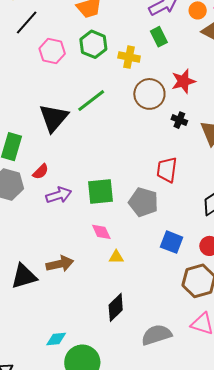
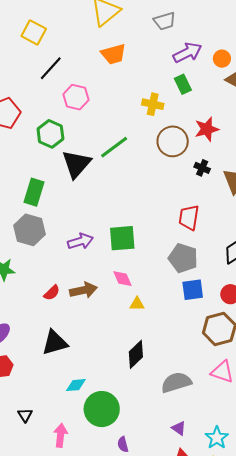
green hexagon: (93, 44) -> (50, 134), moved
red semicircle: (41, 172) -> (52, 293), moved
gray pentagon: (143, 202) -> (183, 258), moved
blue square: (172, 242) -> (193, 290), turned -30
brown arrow: (60, 264) -> (83, 290), moved
black triangle: (24, 276) -> (55, 343), moved

